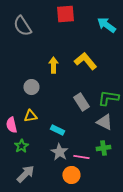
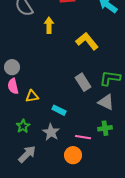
yellow arrow: (53, 65) -> (49, 25), moved
gray circle: (31, 87) -> (12, 67), moved
pink semicircle: (11, 125) -> (13, 86), moved
gray star: (59, 152) -> (51, 132), moved

